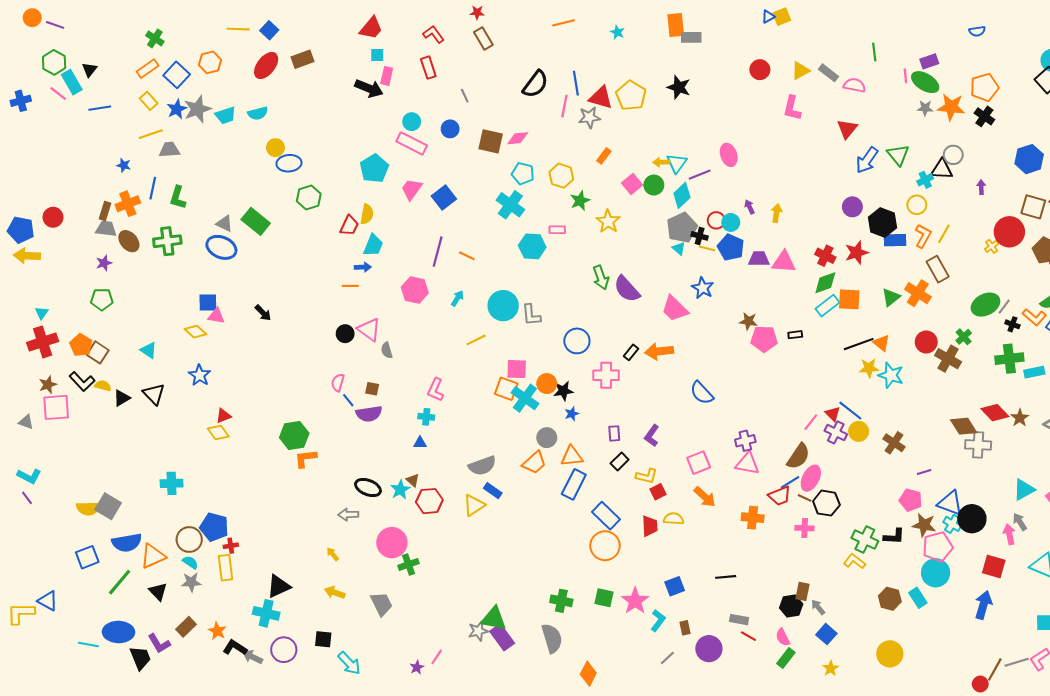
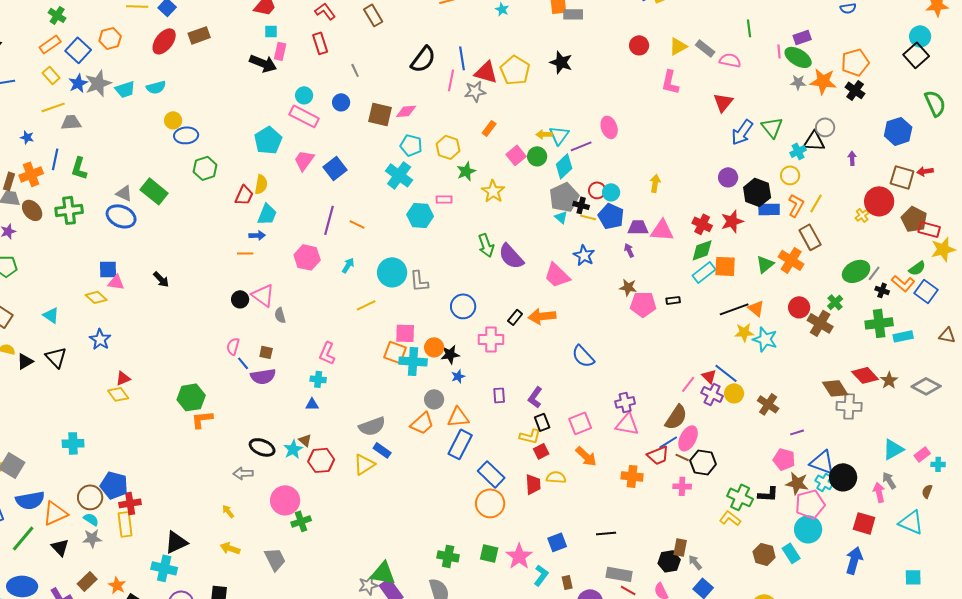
purple arrow: (749, 207) -> (629, 250), moved
cyan cross: (525, 398) -> (413, 361), turned -32
black rectangle: (620, 462) -> (542, 422), moved, turned -66
red cross: (231, 546) -> (130, 503), size x1.5
gray rectangle: (739, 620) -> (619, 574), size x1.4

